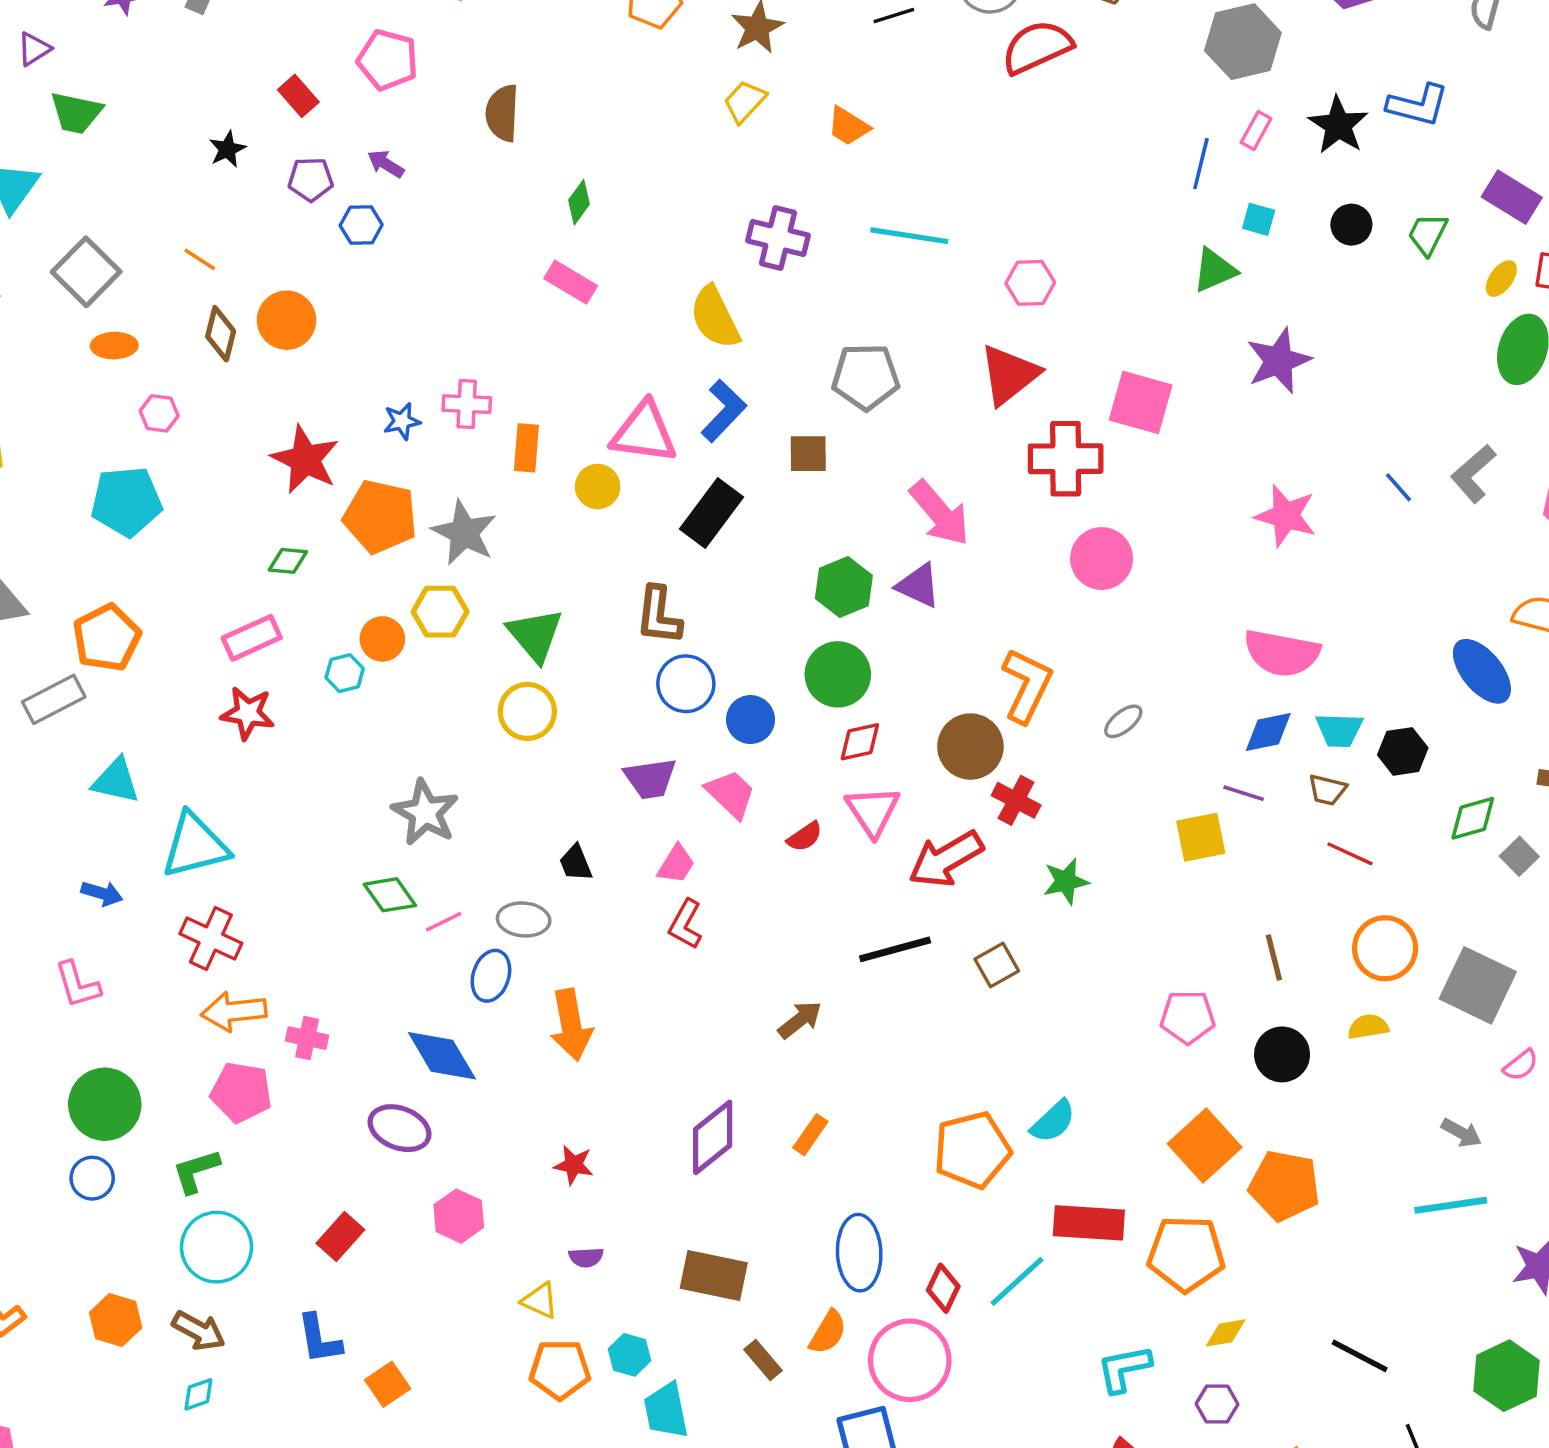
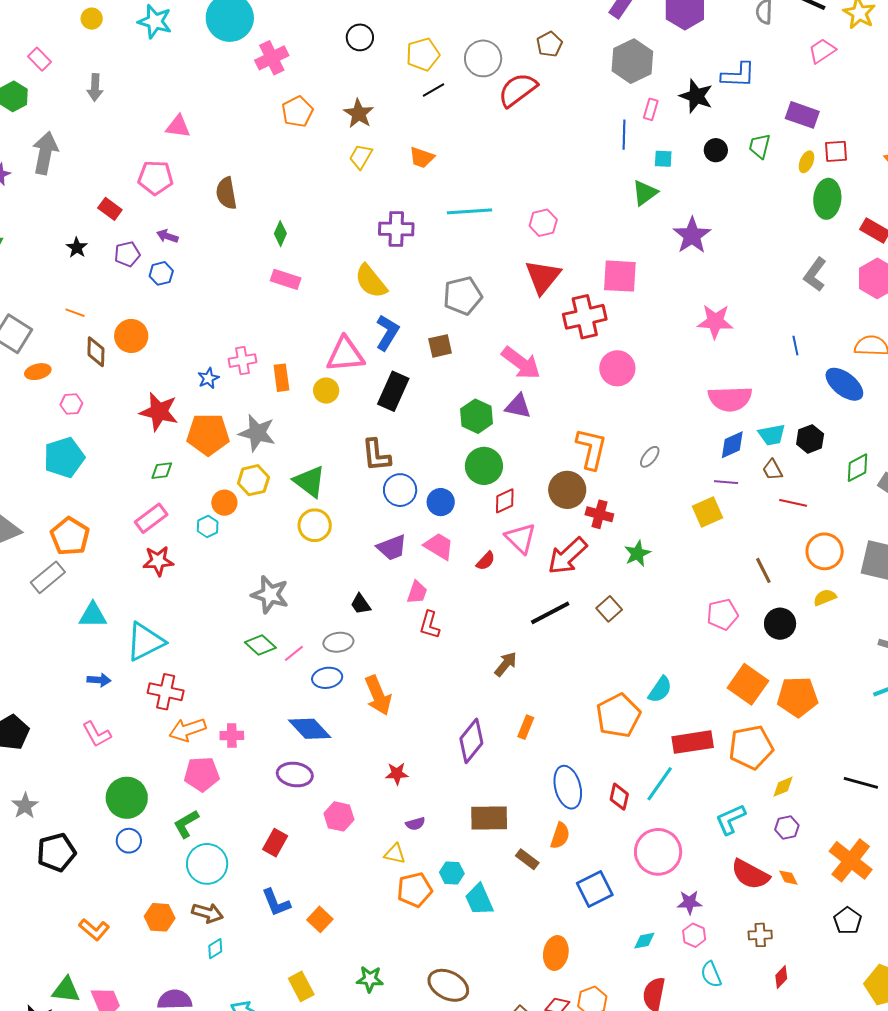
blue line: (1398, 487) -> (795, 346), moved, turned 42
brown trapezoid: (1327, 790) -> (772, 470), turned 60
blue ellipse: (491, 976) -> (327, 678), turned 76
pink circle: (910, 1360) -> (658, 852), moved

